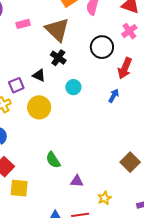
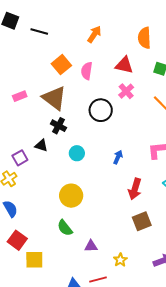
red arrow: (125, 68) -> (135, 189), moved
yellow circle: (39, 107) -> (71, 196), moved
brown square: (130, 162) -> (142, 221), turned 30

